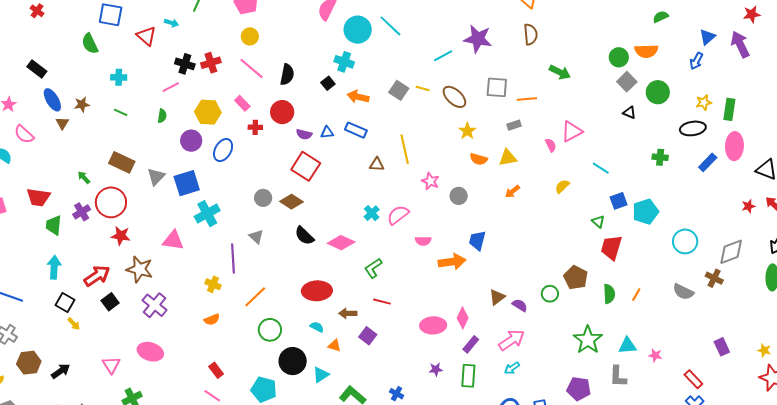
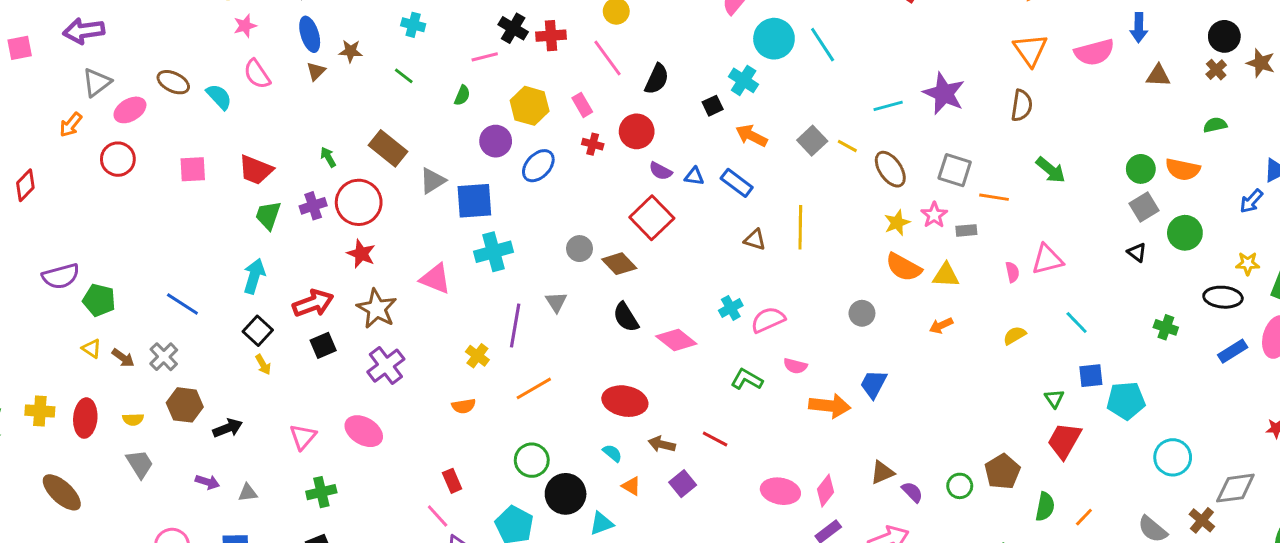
orange semicircle: (479, 159) -> (904, 267), size x1.4
pink star: (430, 181) -> (934, 215), moved
green L-shape: (373, 268) -> (747, 379), moved, turned 50
green circle: (270, 330) -> (532, 460), moved

